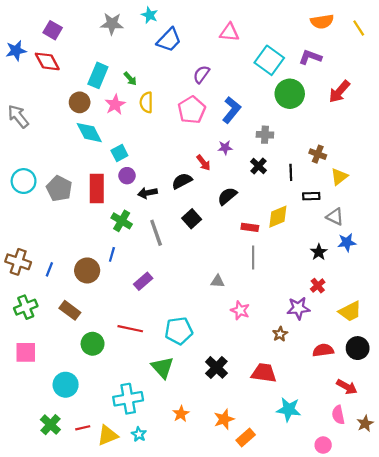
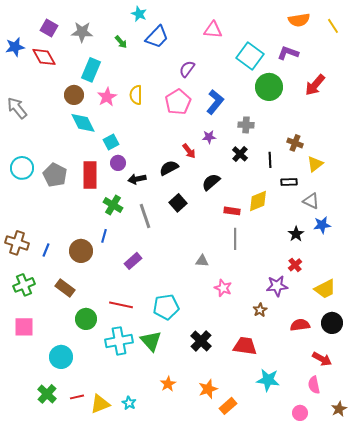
gray star: (112, 24) -> (82, 32), moved
green arrow: (130, 79) -> (121, 42), moved
cyan cross: (128, 399) -> (119, 341), moved
brown star: (365, 423) -> (339, 409), moved

